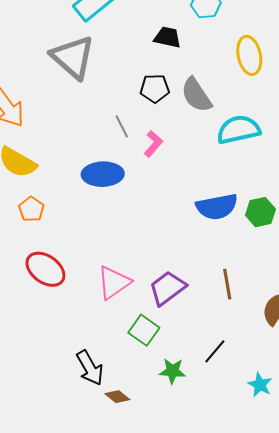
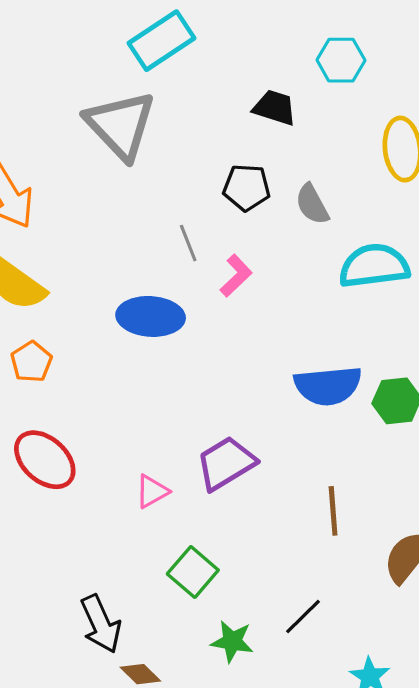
gray semicircle: (196, 95) -> (312, 204), size x0.7
pink triangle: (114, 283) -> (152, 491), size x0.6
purple trapezoid: (167, 288) -> (226, 463), moved

